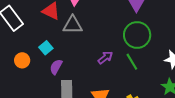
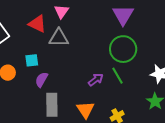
cyan square: (46, 48) -> (32, 60), turned 32
purple arrow: (105, 58) -> (96, 80), moved

